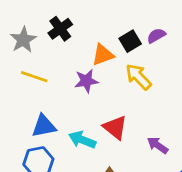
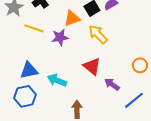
yellow line: (34, 77) -> (34, 28), moved
red triangle: (115, 127) -> (92, 66), moved

